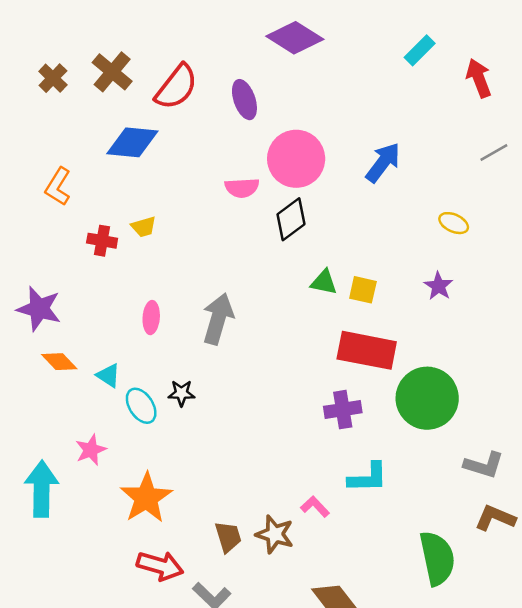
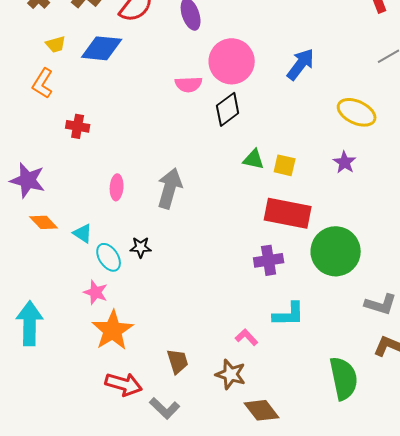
yellow ellipse: (454, 223) -> (357, 112), size x1.6
yellow trapezoid: (144, 227) -> (56, 44), moved
pink star: (91, 450) -> (96, 292), moved, turned -30
brown star: (275, 534) -> (231, 374), moved

